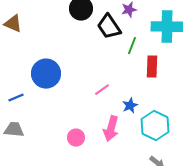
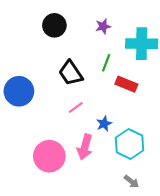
black trapezoid: (109, 27) -> (71, 73), moved
red rectangle: (152, 67) -> (126, 84), turned -70
pink circle: (76, 138) -> (49, 156), size x1.8

